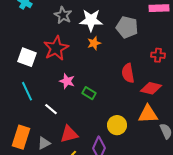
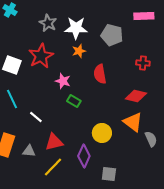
red semicircle: (128, 73) -> (100, 74), moved
pink star: (67, 81) -> (63, 81), moved
orange triangle: (148, 114) -> (133, 122), turned 40
gray triangle: (44, 143) -> (29, 151), turned 32

